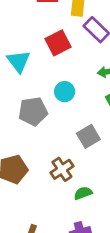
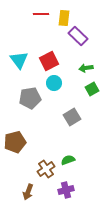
red square: (58, 43) -> (49, 61), moved
brown cross: (62, 169) -> (46, 169), moved

